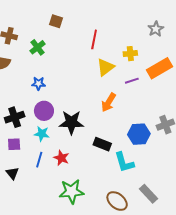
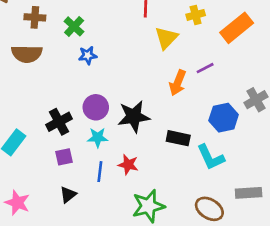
purple line: (132, 81) -> (205, 68), moved
blue star: (39, 83) -> (88, 55), moved
black triangle: (12, 173) -> (68, 195), turned 40
gray rectangle: (149, 194) -> (249, 193), turned -42

